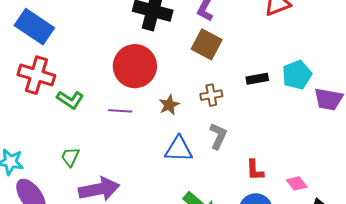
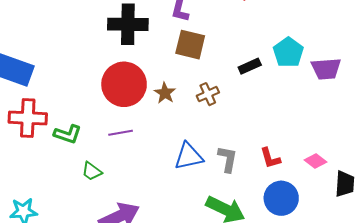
brown star: (169, 105) -> (165, 93), moved
gray L-shape: (218, 136) -> (228, 159), moved
green trapezoid: (70, 157) -> (92, 171), moved, turned -65

